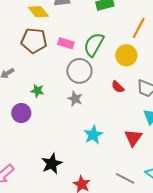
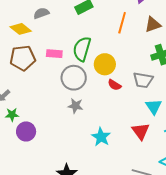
yellow circle: (126, 55) -> (105, 64), moved
green star: (37, 91) -> (12, 115), moved

